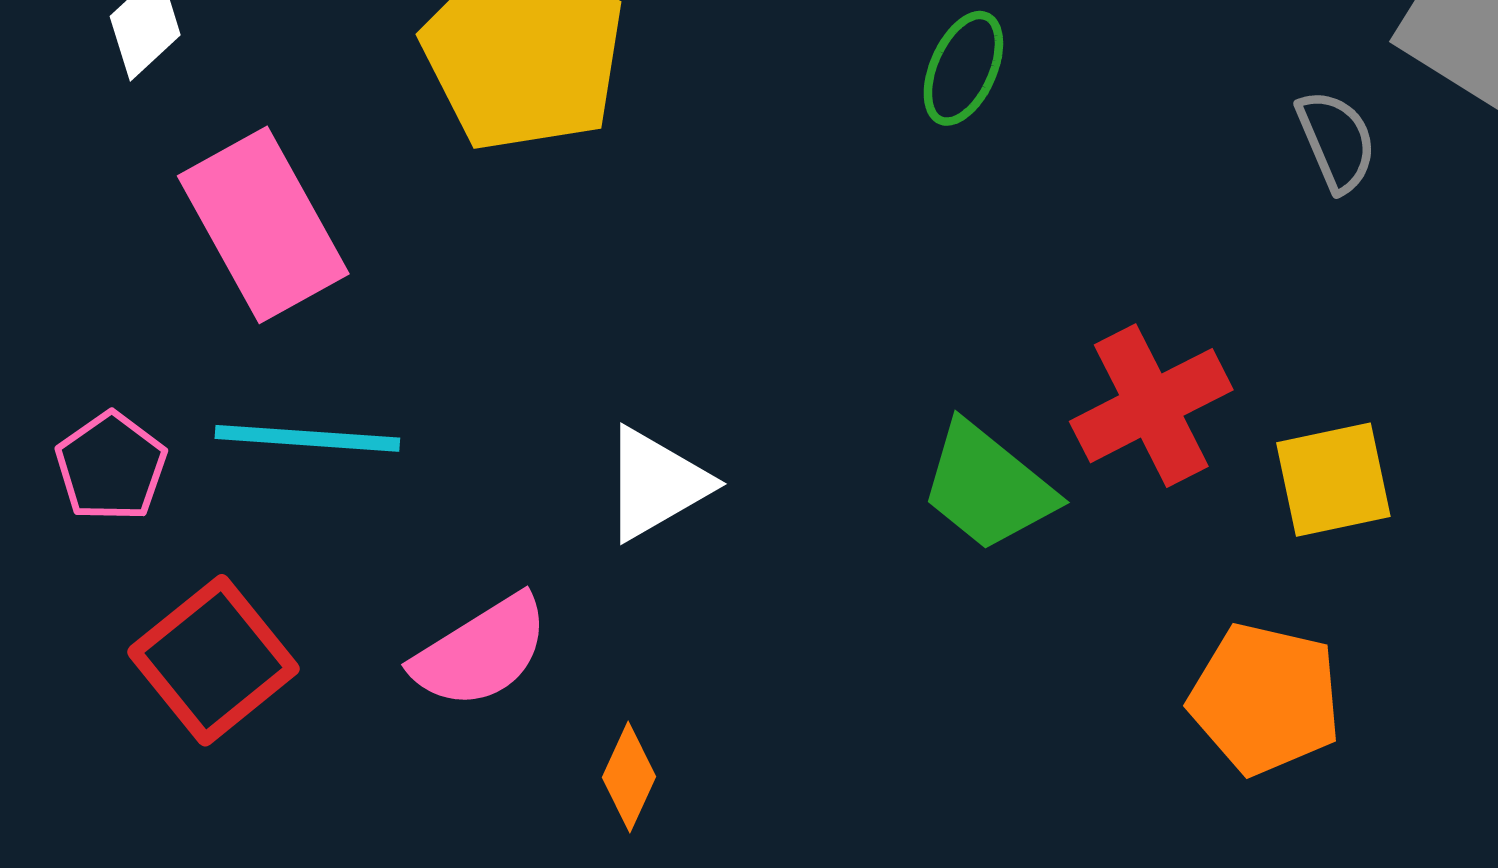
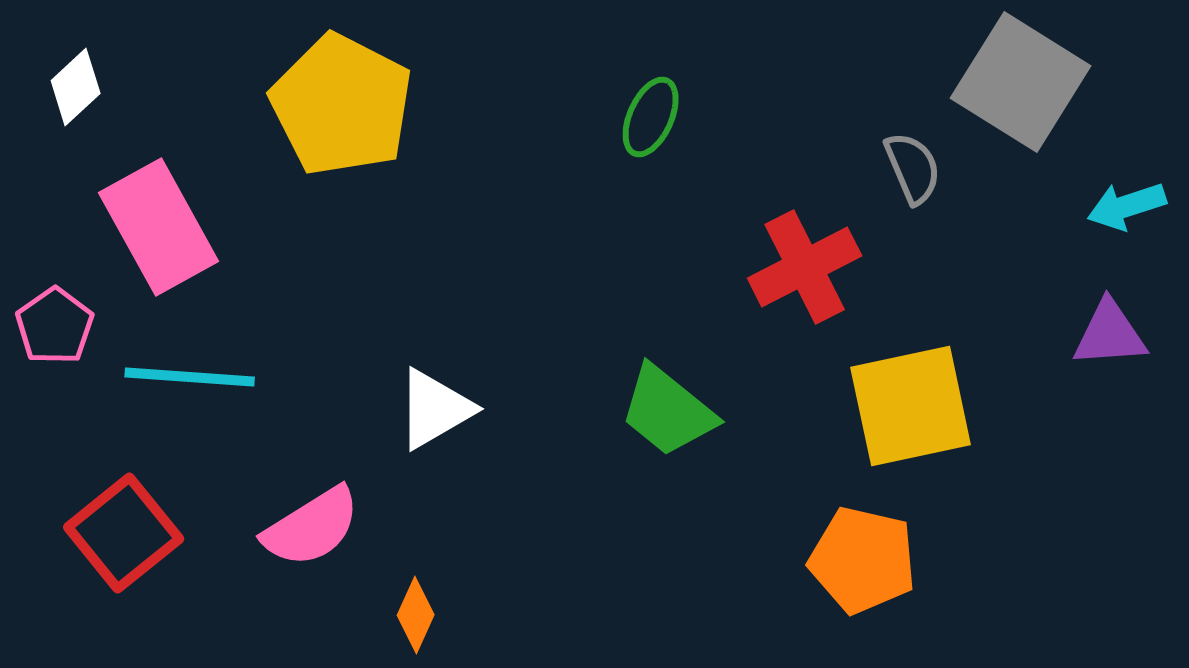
red cross: (1151, 406) -> (805, 267), moved
pink pentagon: (111, 467) -> (55, 326), moved
yellow square: (1333, 480) -> (911, 406), size x1.5

